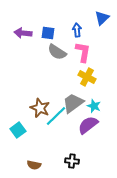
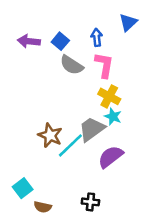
blue square: (48, 33) -> (60, 41), turned 32
cyan star: (94, 106) -> (113, 117), moved
cyan square: (18, 130) -> (23, 188), moved

